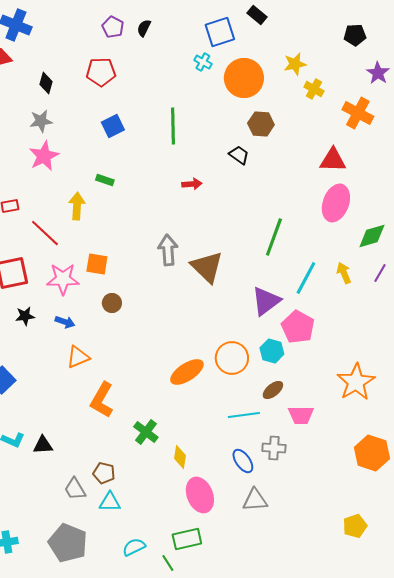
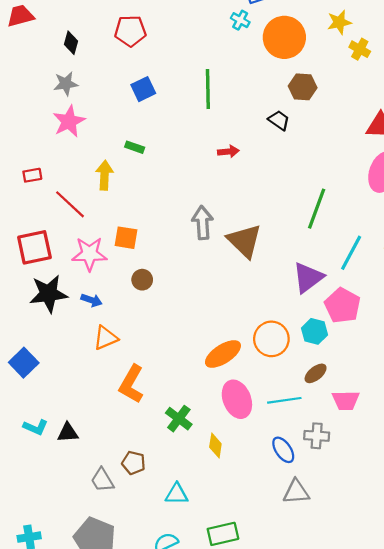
black star: (25, 316) -> (48, 294), size x1.8
pink ellipse: (200, 495) -> (237, 399), moved
cyan triangle: (110, 502) -> (177, 494), moved

